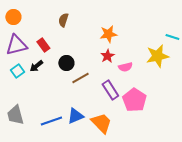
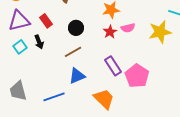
black circle: (66, 63) -> (76, 28), moved
black arrow: (36, 66) -> (39, 42), turned -72
pink semicircle: (125, 67) -> (128, 28), moved
brown line: (80, 78) -> (73, 52), moved
blue triangle: (75, 116) -> (77, 76), moved

